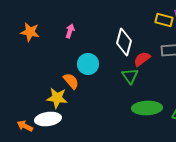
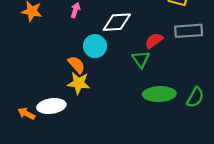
white diamond: (124, 42) -> (117, 22), moved, turned 72
yellow star: (57, 98) -> (79, 83), moved

